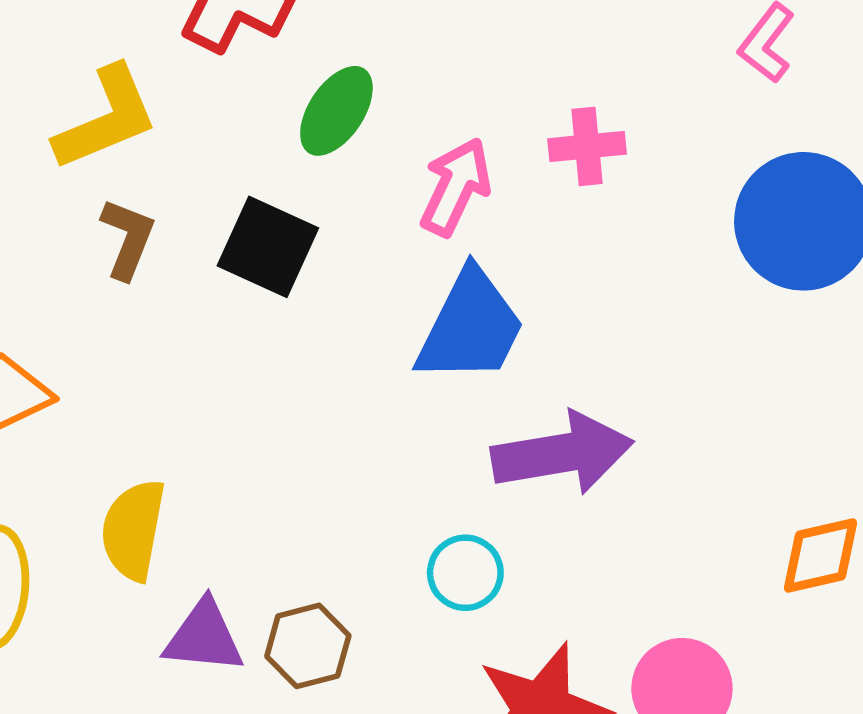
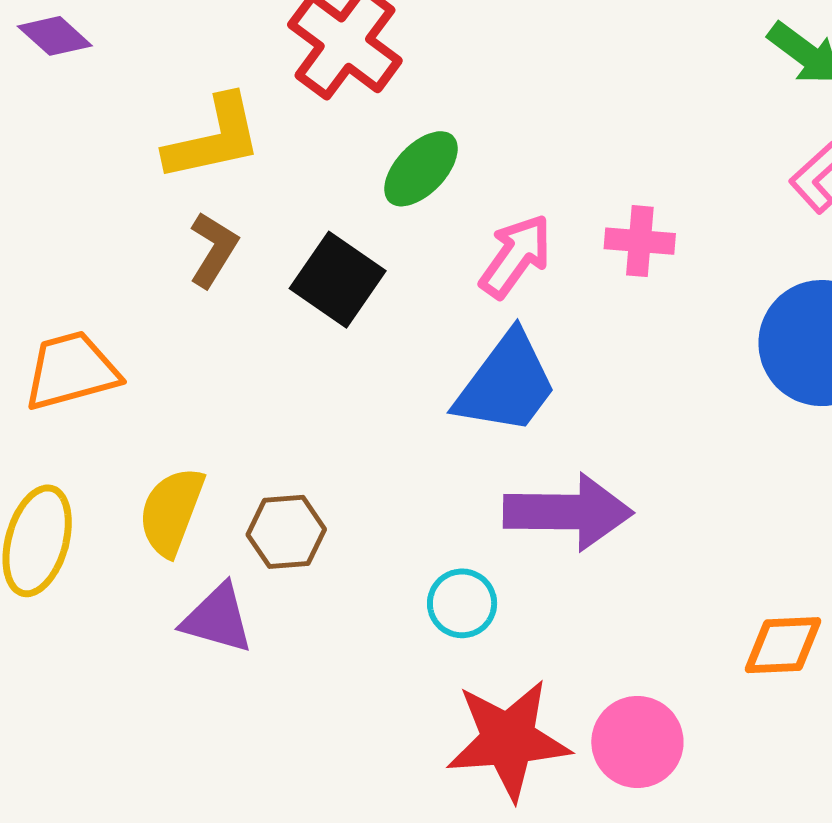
brown hexagon: (308, 646) -> (286, 532), moved

